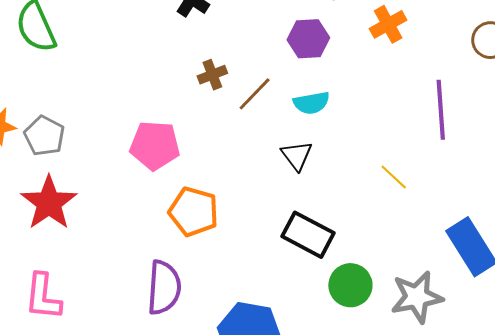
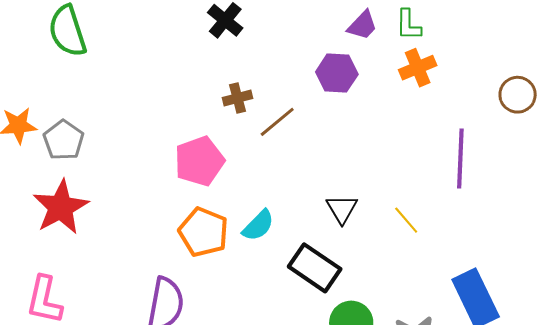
cyan semicircle: (311, 103) -> (258, 225), moved, turned -42
pink pentagon: (155, 145) -> (199, 161), moved, turned -30
black triangle: (297, 156) -> (342, 209), moved

